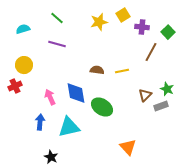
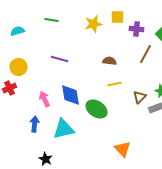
yellow square: (123, 15) -> (118, 17), turned 32
green line: (57, 18) -> (52, 20), turned -32
purple line: (57, 44) -> (60, 59), moved
brown semicircle: (97, 70) -> (110, 61), moved
yellow line: (122, 71) -> (115, 84), moved

